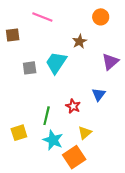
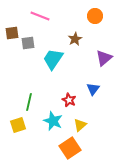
gray square: (30, 68) -> (28, 43), moved
green line: (47, 116) -> (29, 102), moved
cyan star: (53, 140) -> (53, 121), moved

